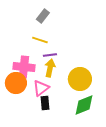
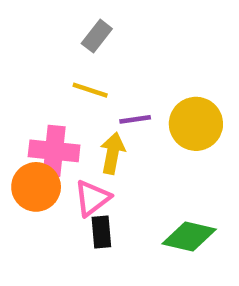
purple line: (50, 55) -> (135, 119), moved
yellow circle: (80, 79) -> (196, 124), moved
green diamond: (84, 105) -> (189, 236), turned 35

